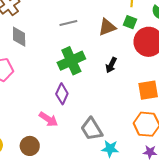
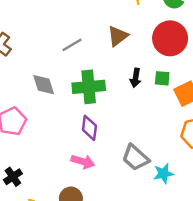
green square: (130, 22) -> (162, 78), moved
gray diamond: (19, 37) -> (44, 85), moved
green cross: (71, 61) -> (89, 87), turned 36

